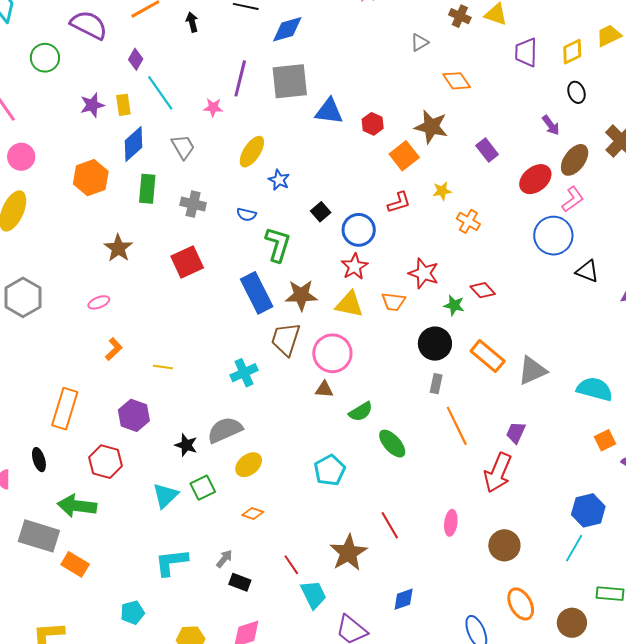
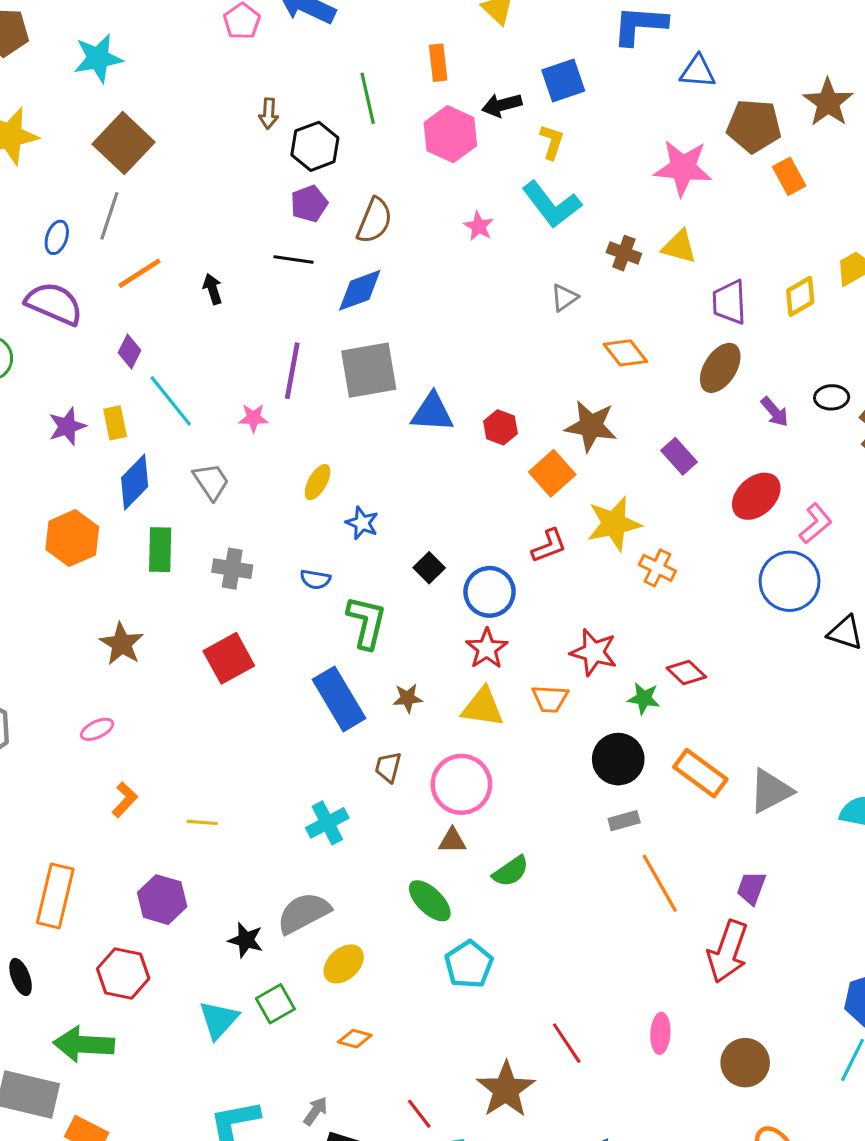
black ellipse: (576, 92) -> (832, 397), moved, turned -70
yellow ellipse: (252, 152) -> (318, 482), size x0.7
brown ellipse: (575, 160) -> (720, 368), moved
yellow star: (442, 191) -> (614, 524), size x1.8
brown star: (301, 295) -> (408, 698), size x0.6
brown trapezoid: (286, 339) -> (388, 767), size x0.6
gray rectangle: (436, 384) -> (624, 821), turned 66
green ellipse: (392, 444) -> (430, 901), moved

